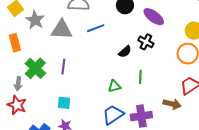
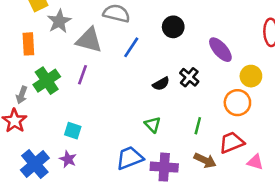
purple ellipse: (154, 17) -> (220, 50), moved
blue line: (96, 28) -> (131, 47), turned -48
purple line: (63, 67) -> (82, 75), moved
green line: (140, 77) -> (198, 126), moved
green triangle: (114, 86) -> (153, 125), moved, turned 48

